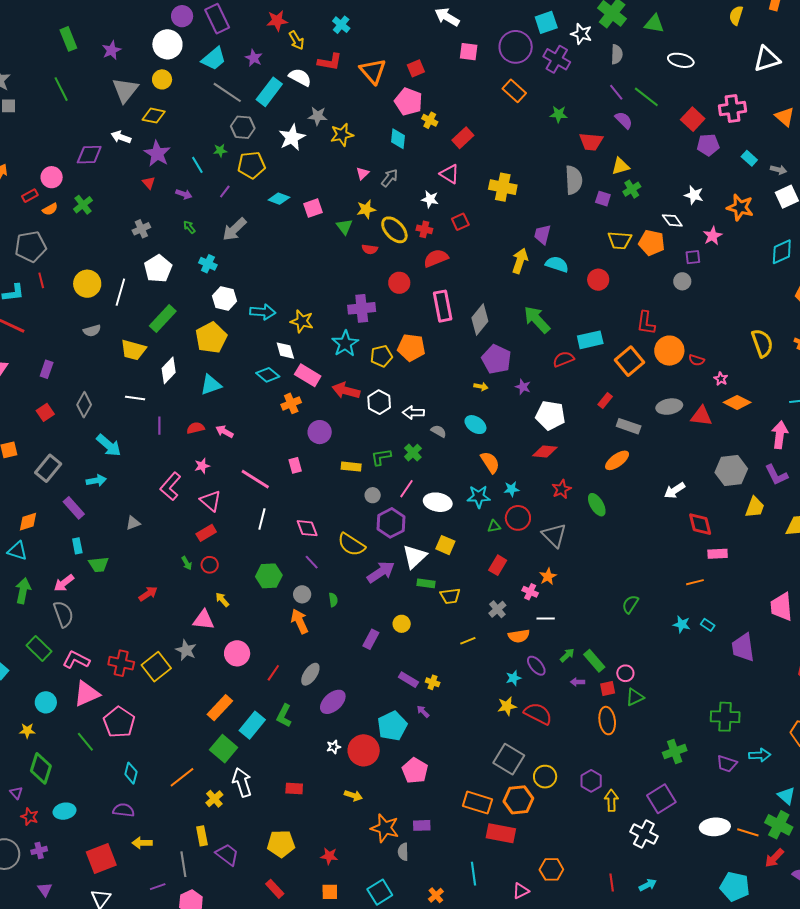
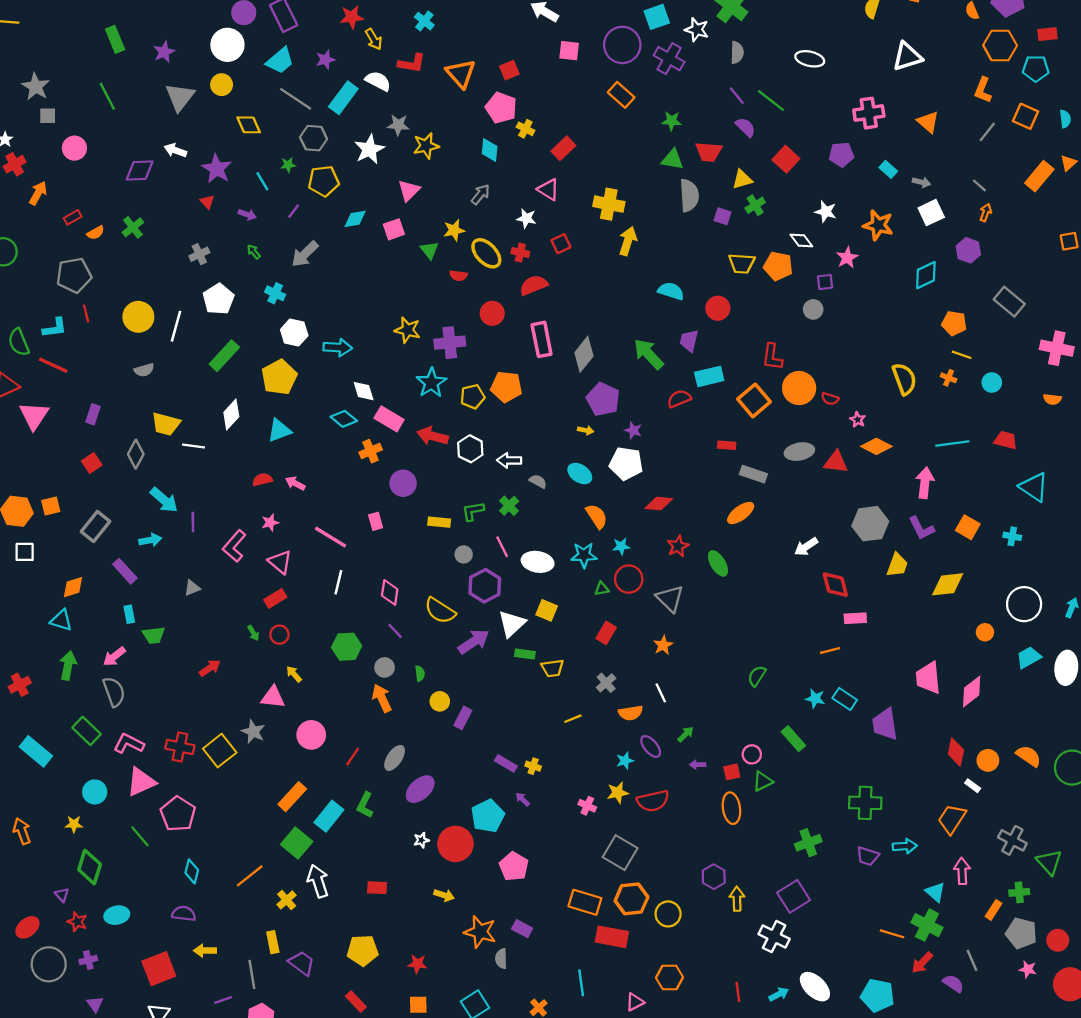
green triangle: (654, 24) -> (672, 159), moved
purple star: (254, 58) -> (325, 60), turned 30
yellow diamond: (154, 116) -> (249, 125), moved, turned 55
red square: (693, 119) -> (786, 159), moved
pink triangle: (363, 173) -> (409, 190), moved, size x1.5
pink circle: (52, 177) -> (74, 148), moved
cyan diamond: (279, 199) -> (355, 219), turned -30
purple trapezoid: (543, 235) -> (689, 341), moved
yellow arrow: (520, 261) -> (628, 241), moved
yellow star: (302, 321) -> (408, 330), moved
yellow trapezoid: (133, 350) -> (166, 424), moved
red rectangle: (605, 401) -> (727, 445), turned 56
white pentagon: (550, 415) -> (626, 463), moved
purple line: (159, 426) -> (193, 522), moved
pink line: (406, 489) -> (502, 547), turned -60
pink diamond: (307, 528) -> (390, 592), turned 30
pink cross: (530, 592) -> (587, 806), moved
white line: (546, 619) -> (661, 693), turned 66
yellow circle: (402, 624) -> (440, 701), moved
cyan rectangle: (708, 625) -> (845, 699), size x1.5
green rectangle: (594, 661) -> (793, 739), moved
red semicircle: (538, 714) -> (653, 801), turned 140
yellow circle: (545, 777) -> (668, 914), moved
purple rectangle: (422, 825) -> (522, 929), turned 30
white ellipse: (715, 827) -> (815, 987), moved, turned 48

